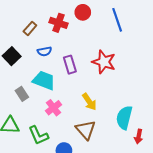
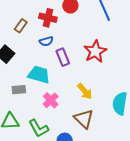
blue semicircle: (44, 51) -> (46, 41), moved
red star: (104, 62) -> (95, 51), turned 30
gray rectangle: (22, 94) -> (19, 90), turned -56

